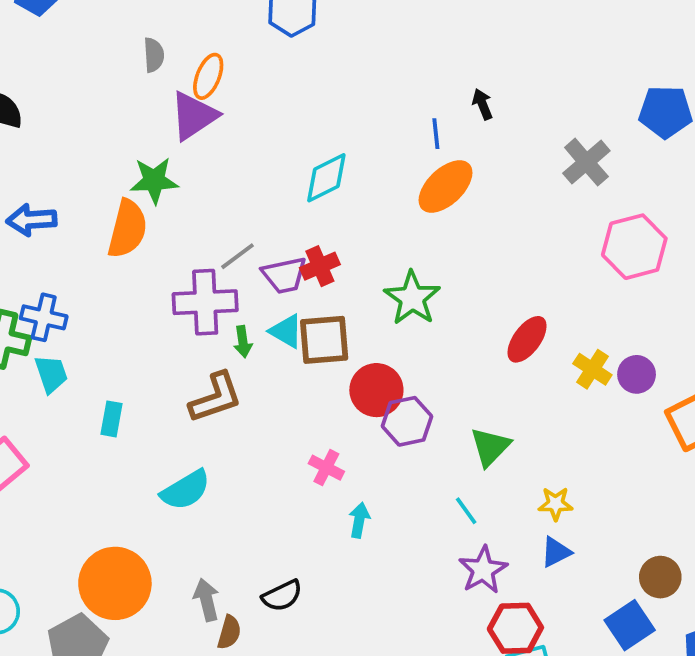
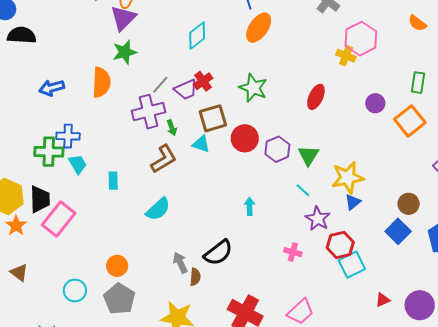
green star: (154, 181) -> (125, 52), moved
cyan triangle: (286, 331) -> (201, 144), moved
yellow cross: (592, 369) -> (346, 56), moved
purple hexagon: (407, 421) -> (277, 149), moved
pink cross: (326, 468) -> (293, 252), moved
yellow star: (556, 504) -> (348, 177), size x1.8
orange circle: (115, 583) -> (117, 266), moved, size x0.6
black semicircle: (282, 596) -> (218, 253), size x1.4

